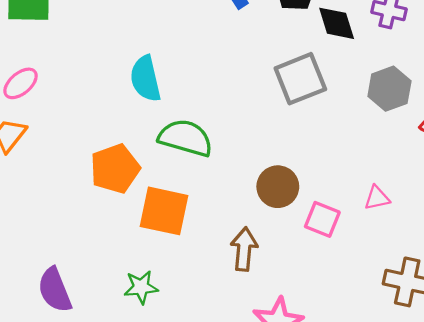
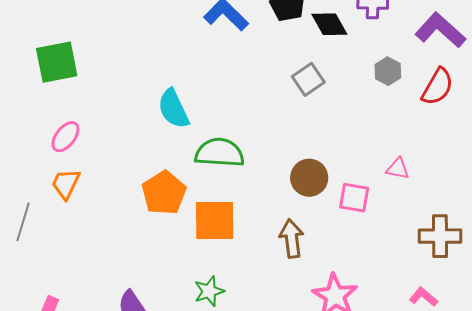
gray square: (300, 79) -> (308, 79), size x0.7
gray hexagon: (389, 89) -> (388, 71), size x0.7
pink triangle: (377, 198) -> (398, 169), turned 35

